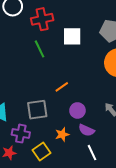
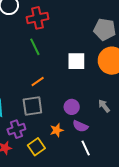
white square: (72, 36) -> (76, 61), moved
orange line: (62, 87) -> (38, 81), moved
purple cross: (21, 134) -> (16, 129), turned -30

